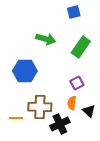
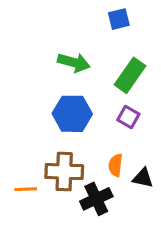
blue hexagon: (25, 71) -> (72, 114), moved
purple square: (77, 83) -> (128, 117), moved, turned -32
black triangle: (89, 111) -> (143, 178), turned -32

